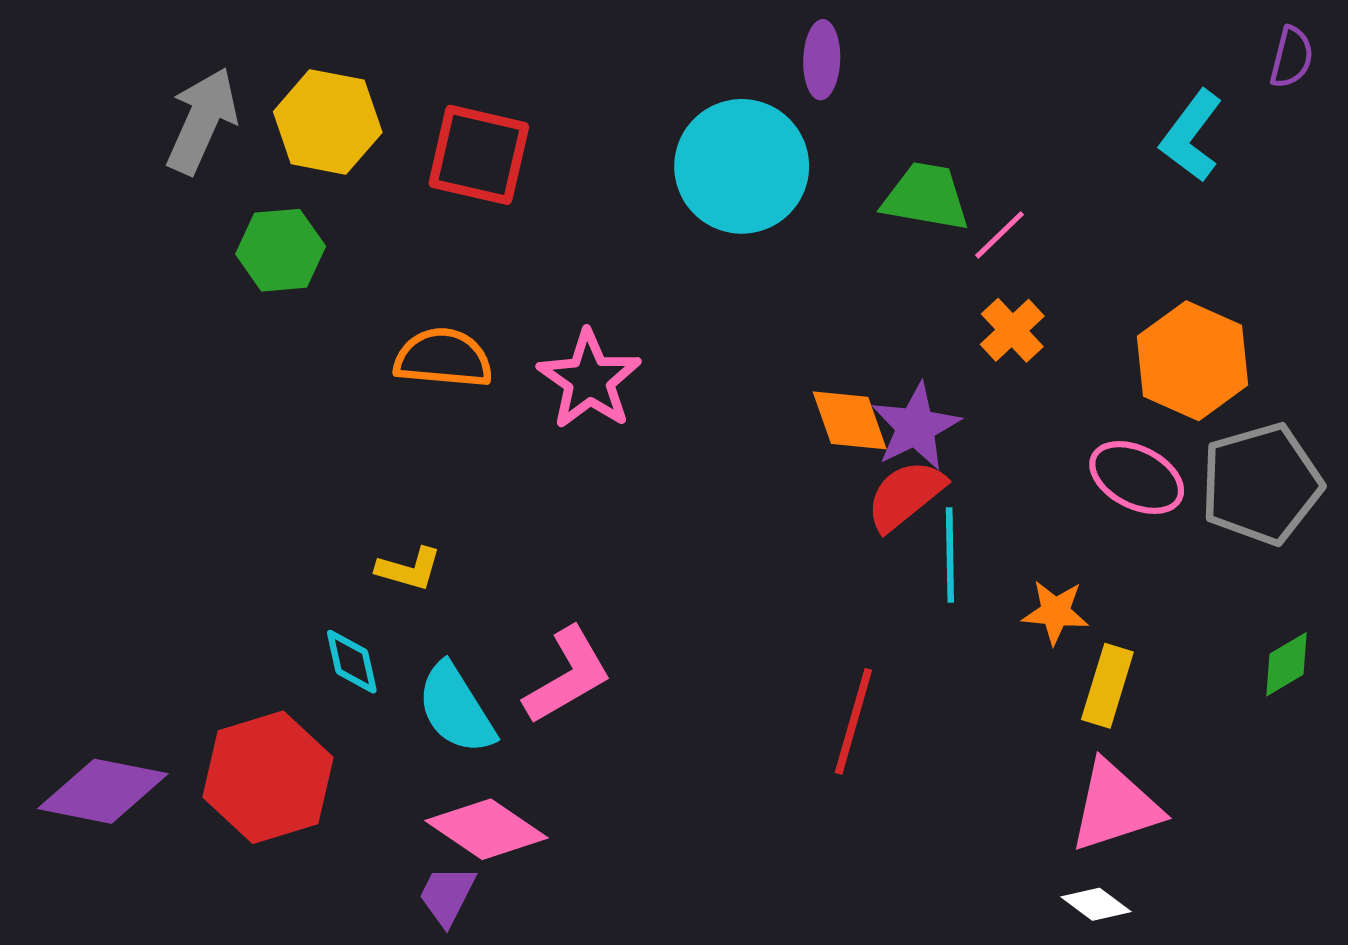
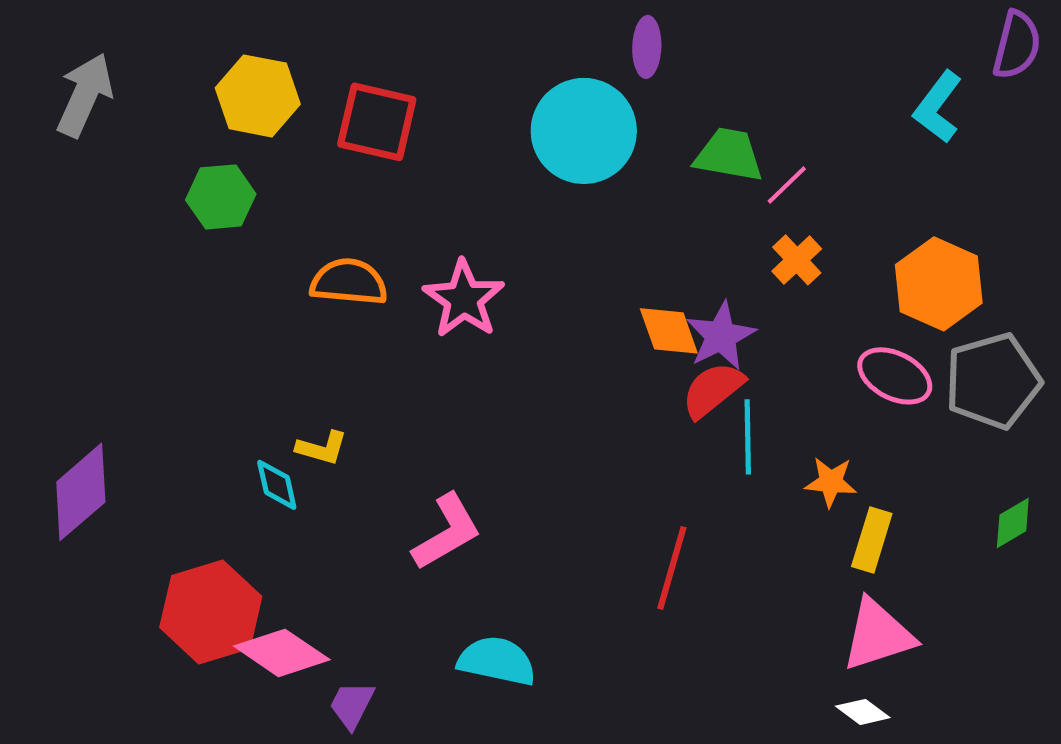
purple semicircle: (1292, 57) -> (1017, 45), size x1.4
gray arrow: (202, 121) -> (85, 95), moved
cyan diamond: (352, 662) -> (277, 485), moved
cyan semicircle: (456, 709) -> (497, 661), moved, turned 134
purple diamond: (103, 791) -> (81, 492), moved, turned -52
pink diamond: (486, 829) -> (282, 653), moved

